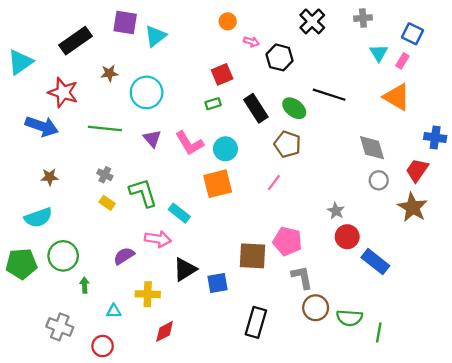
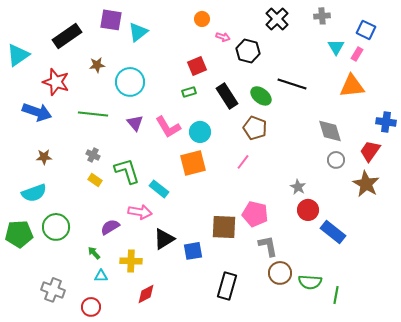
orange triangle: (397, 97) -> (352, 86), turned -36
green arrow: (85, 285) -> (94, 253), moved, turned -40

